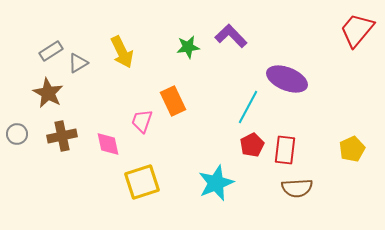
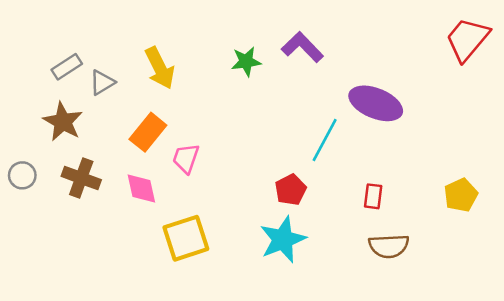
orange rectangle: (173, 101) -> (148, 132), moved, turned 64
brown cross: (62, 136) -> (81, 178), turned 32
red pentagon: (252, 145) -> (291, 190), moved
red rectangle: (285, 150) -> (373, 196), size x0.7

